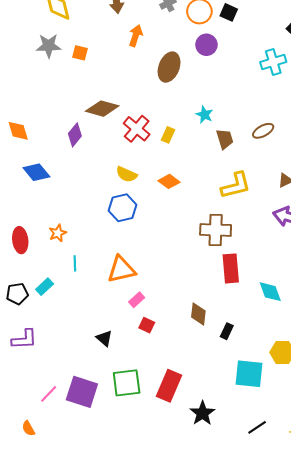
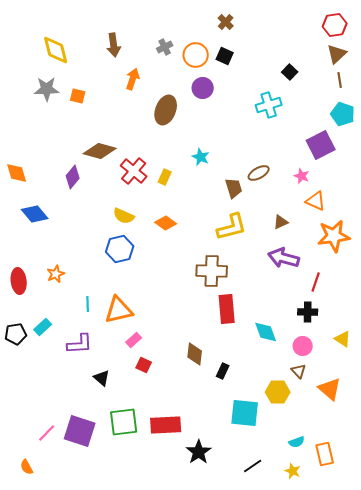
brown trapezoid: (225, 139) -> (234, 188), moved
cyan line: (75, 263) -> (88, 304), moved
purple L-shape: (24, 339) -> (80, 344), moved
red rectangle: (169, 386) -> (166, 425), turned 64

